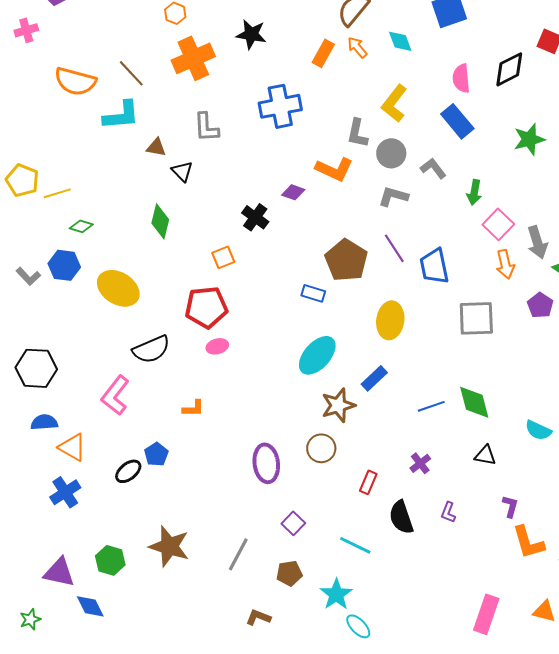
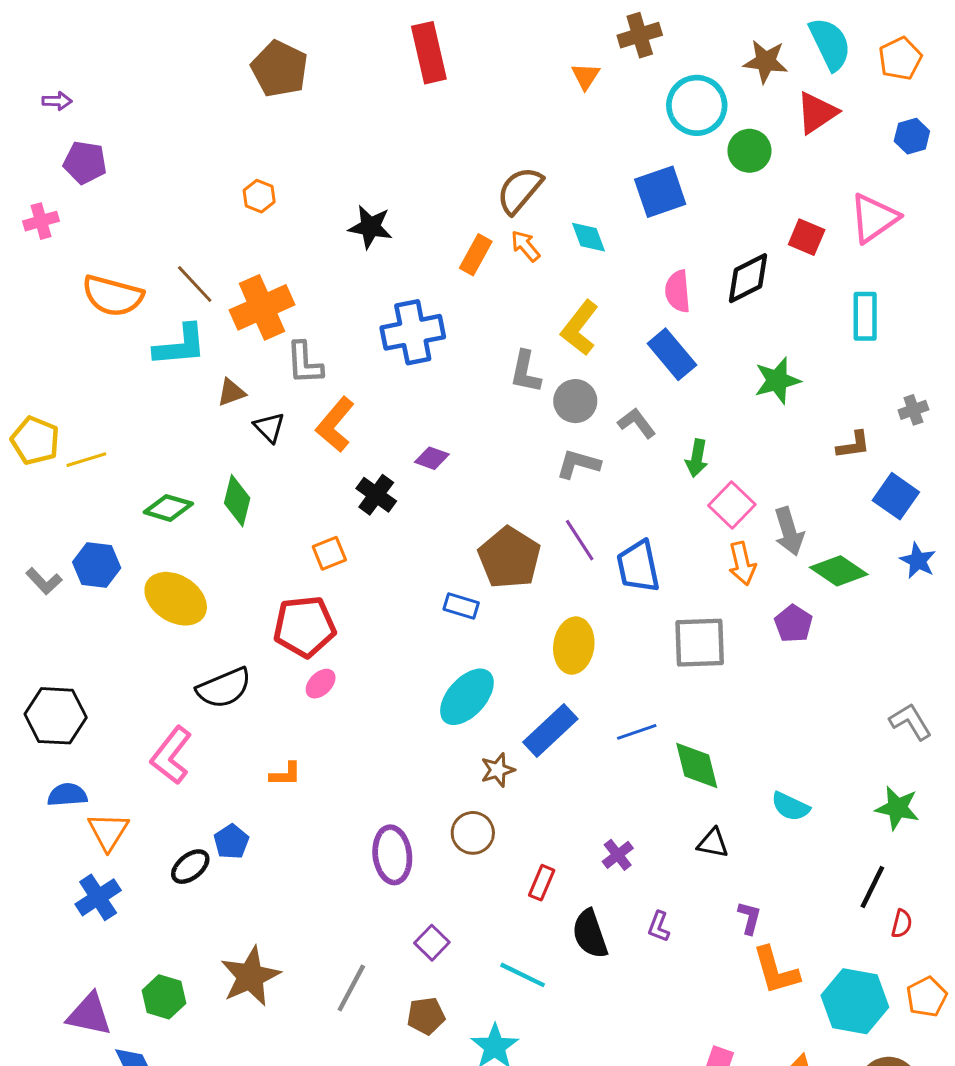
orange cross: (193, 58) -> (262, 307), moved
brown triangle: (156, 147) -> (231, 392), turned -30
orange L-shape: (334, 169) -> (335, 425), moved, turned 105
green diamond: (81, 226) -> (168, 508), moved, size x1.4
pink ellipse: (217, 346) -> (321, 684), turned -30
blue rectangle: (374, 378) -> (550, 730), size x1.4
brown star: (338, 405) -> (498, 770), size x0.7
blue line: (431, 406) -> (637, 732), moved
orange triangle: (72, 447) -> (108, 831), turned 32
brown star: (169, 546) -> (250, 976), turned 30

